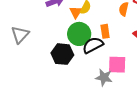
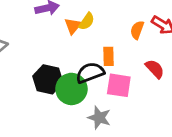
green circle: (79, 34) -> (71, 89), moved
pink square: (117, 65) -> (119, 85), moved

